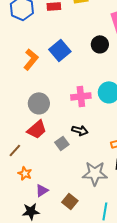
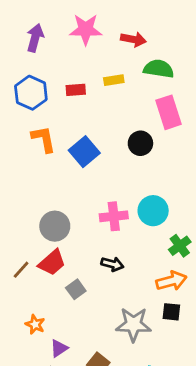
orange L-shape: (31, 59) -> (44, 139), moved, turned -50
gray square: (62, 143) -> (76, 289), moved
brown line: (15, 150) -> (21, 270), moved

